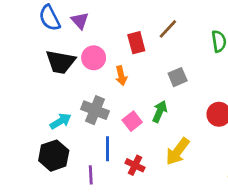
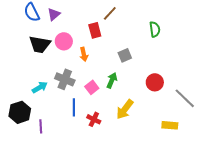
purple triangle: (80, 21) -> (54, 14), turned 32
brown line: (168, 29) -> (110, 13), moved
black hexagon: (54, 156) -> (20, 112), moved
purple line: (91, 175) -> (41, 126), moved

